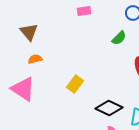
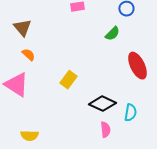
orange semicircle: (35, 59) -> (28, 55), turned 56

